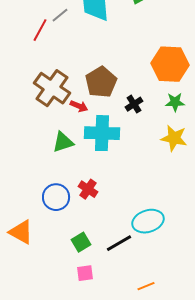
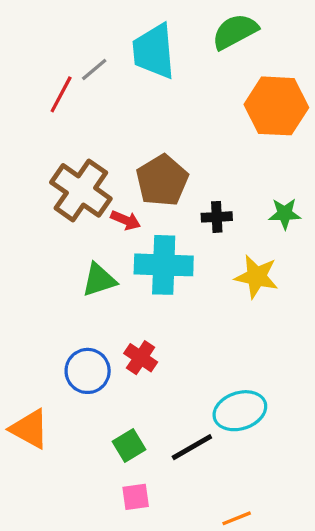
orange hexagon: (170, 64) -> (276, 106), moved
black cross: (134, 104) -> (217, 217), turned 30
yellow star: (174, 138) -> (256, 277), moved

